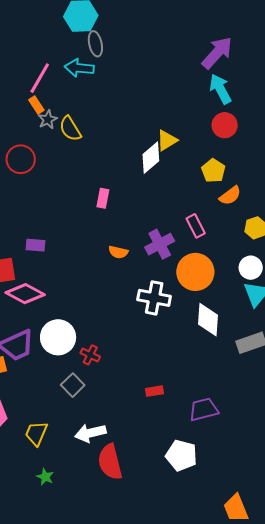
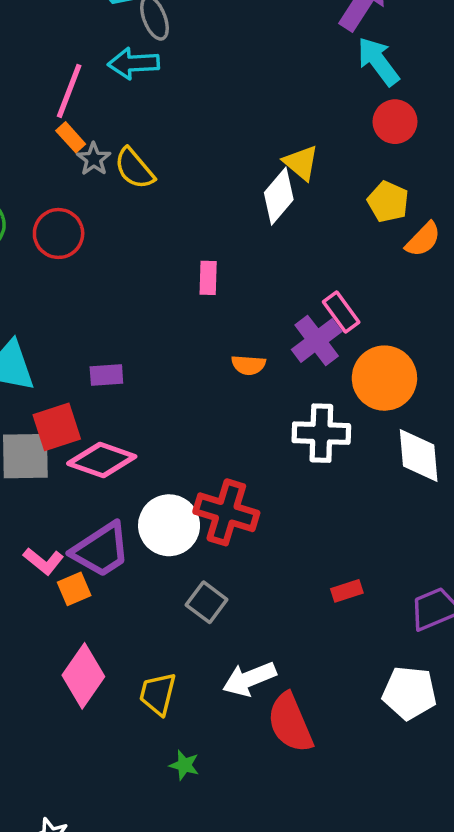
yellow triangle: (167, 140) -> (301, 163), turned -40
pink rectangle: (196, 226) -> (341, 312), moved
red cross: (90, 355) -> (226, 512), moved, size x1.8

